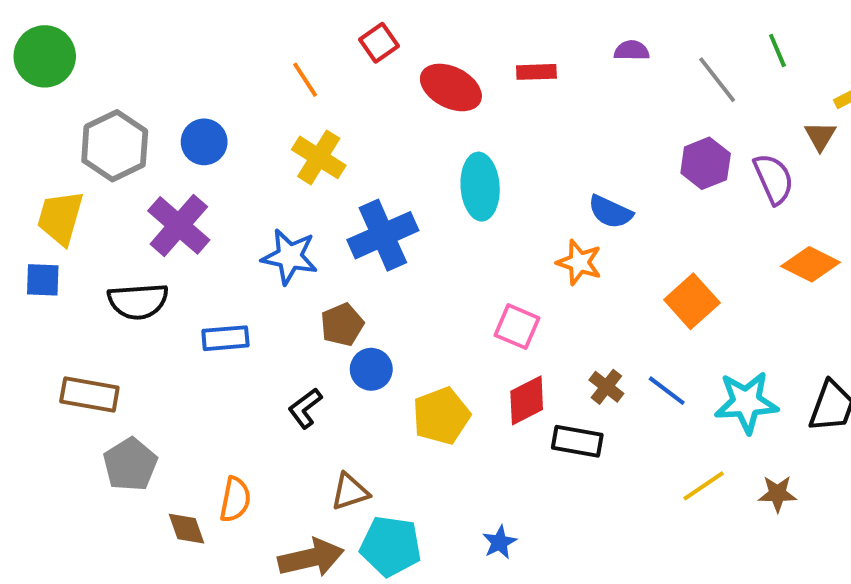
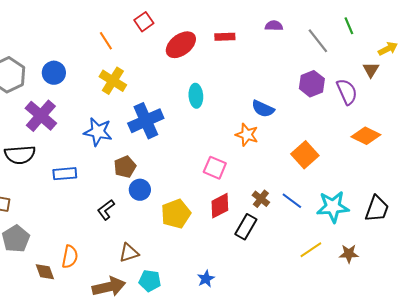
red ellipse: (451, 87) -> (181, 45), turned -64
cyan ellipse: (480, 187) -> (196, 96), size x0.7
black rectangle: (577, 441) -> (246, 227), turned -70
cyan pentagon: (391, 546) -> (150, 281), size x0.7

